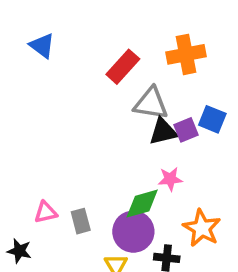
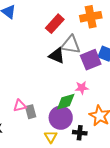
purple square: (186, 130) -> (91, 60), size x1.5
black triangle: (163, 132) -> (57, 56), moved, turned 36
pink triangle: (46, 212) -> (20, 106), moved

